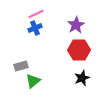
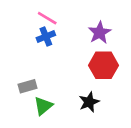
pink line: (36, 14) -> (47, 18), turned 56
black star: (82, 78) -> (89, 102), moved

